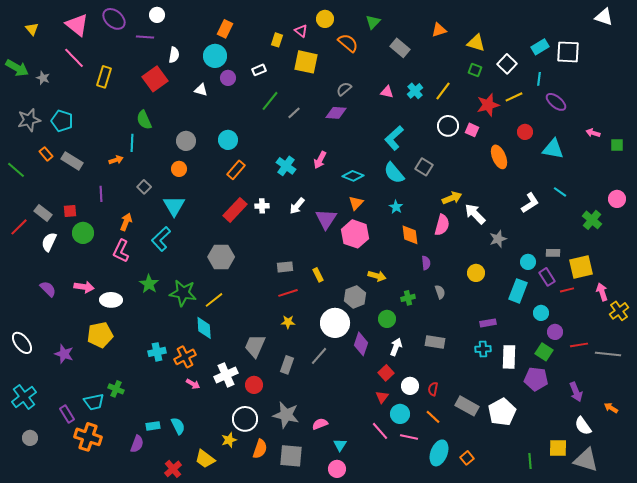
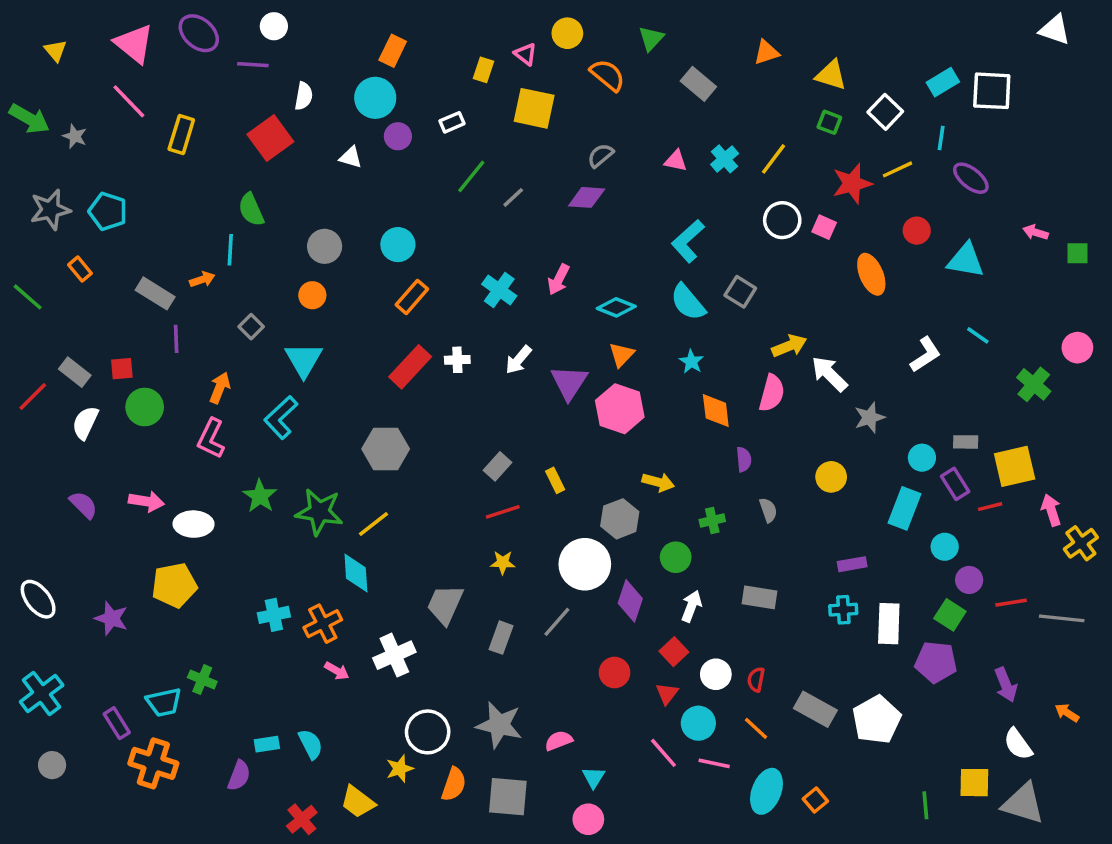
gray rectangle: (72, 161) -> (155, 293), moved
gray rectangle: (285, 267) -> (497, 466), turned -42
red circle: (254, 385) -> (615, 673), moved

